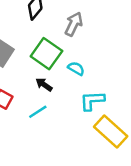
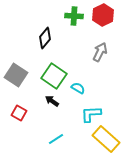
gray arrow: (74, 24) -> (100, 52), moved
cyan line: (38, 112) -> (56, 139), moved

